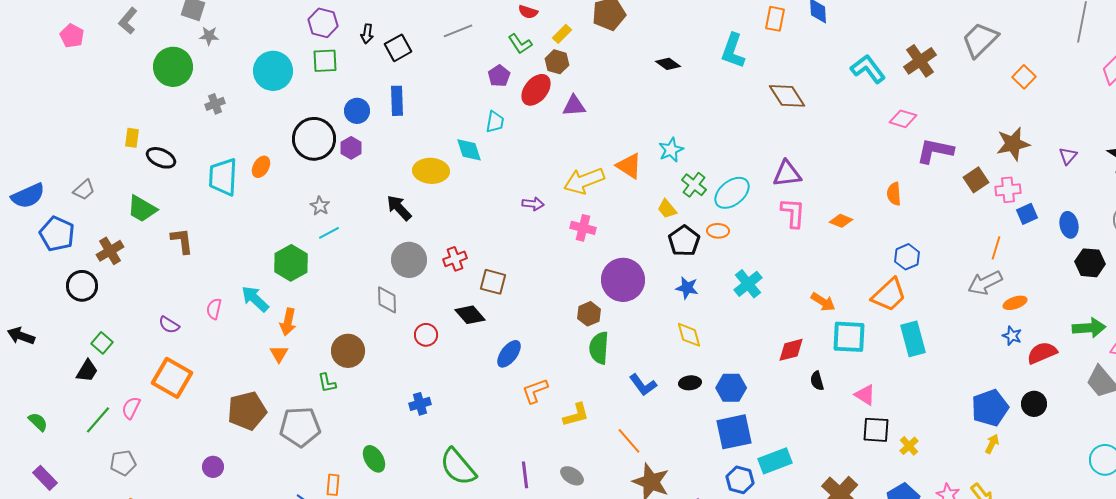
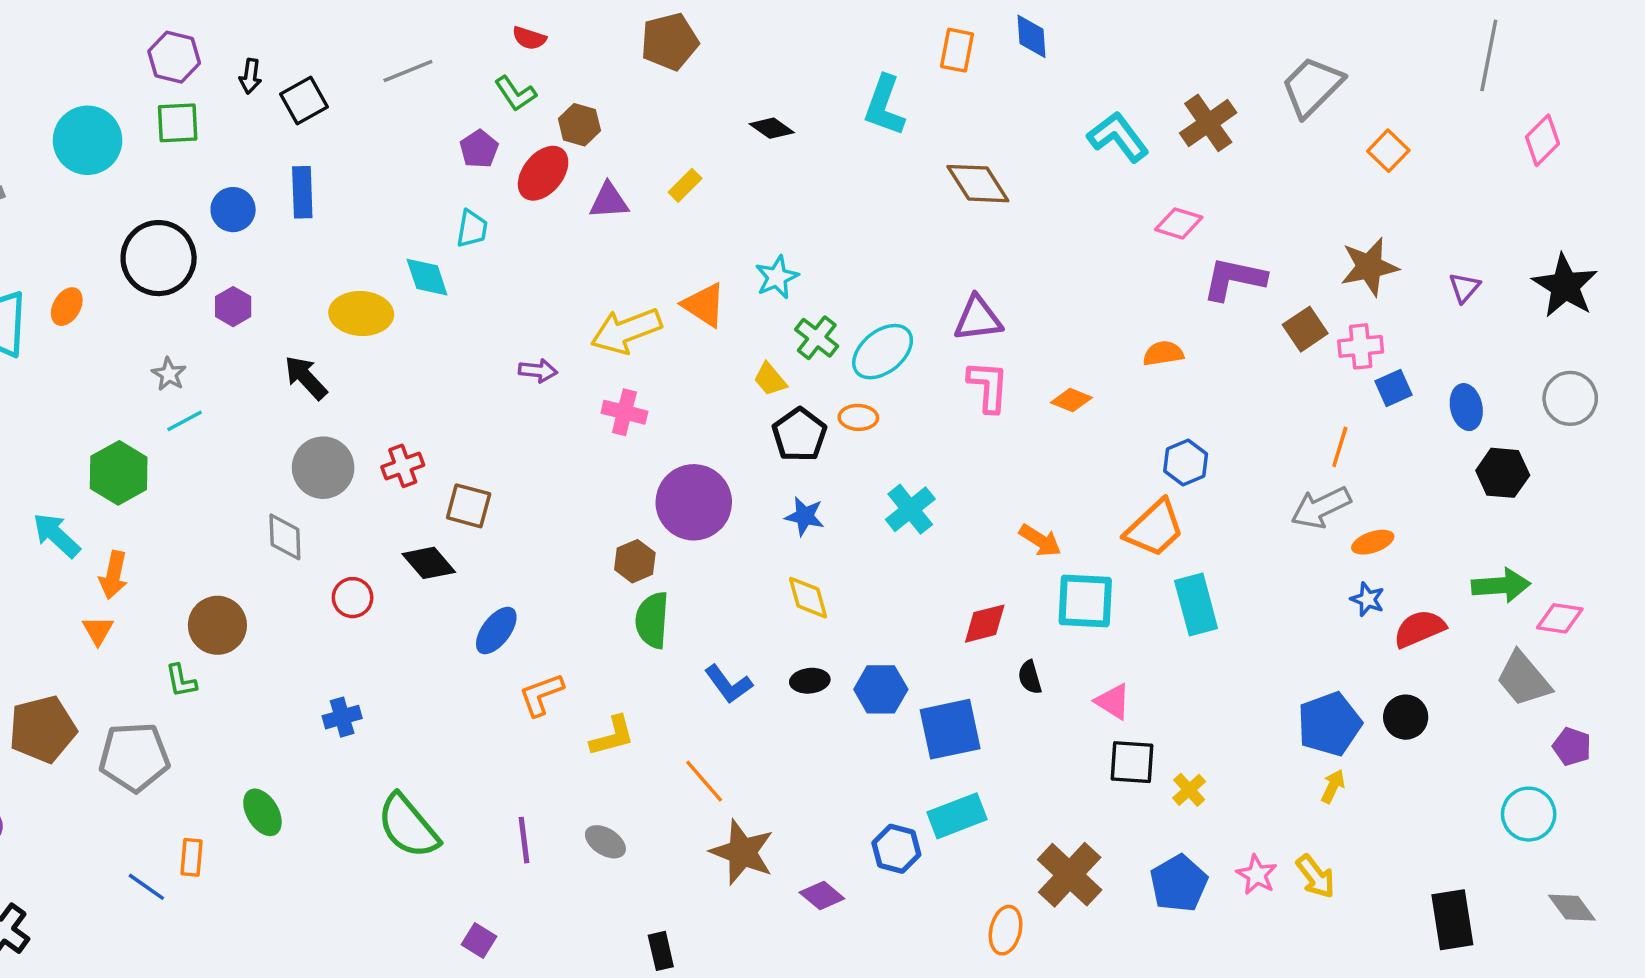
yellow rectangle: (562, 34) -> (685, 185), moved
purple hexagon: (351, 148) -> (233, 307), moved
orange semicircle: (894, 194) -> (1163, 353), turned 85
blue square: (734, 432) -> (950, 729), moved

